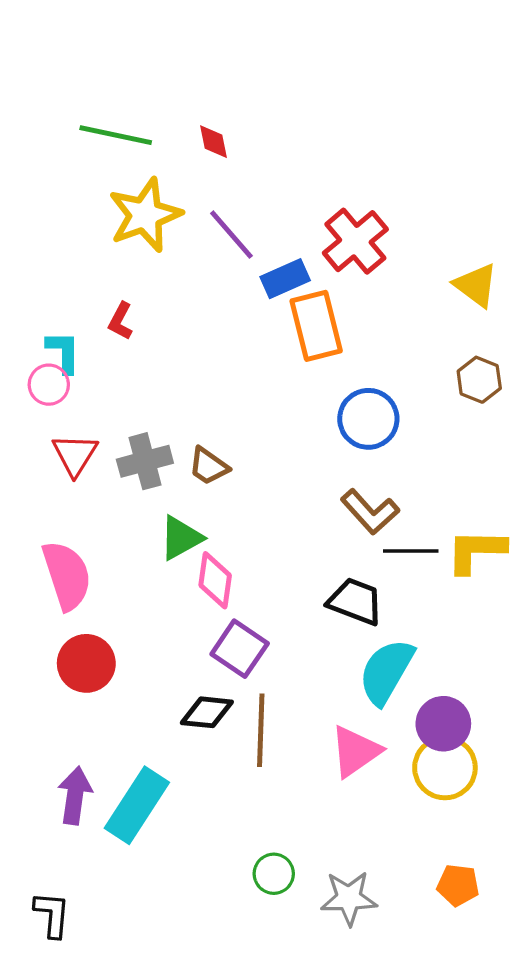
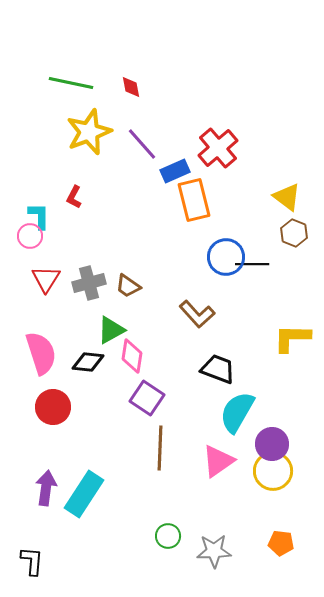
yellow triangle: (476, 285) -> (287, 197), moved
brown L-shape: (370, 512) -> (197, 314), moved
black line: (411, 551) -> (252, 264), moved
black diamond: (207, 712) -> (88, 362), moved

